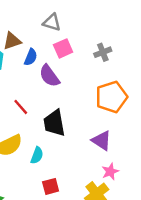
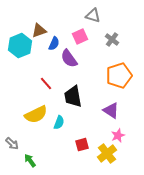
gray triangle: (52, 22) -> (93, 16), moved
gray cross: (103, 52) -> (112, 40), turned -32
red square: (51, 186) -> (82, 145), moved

